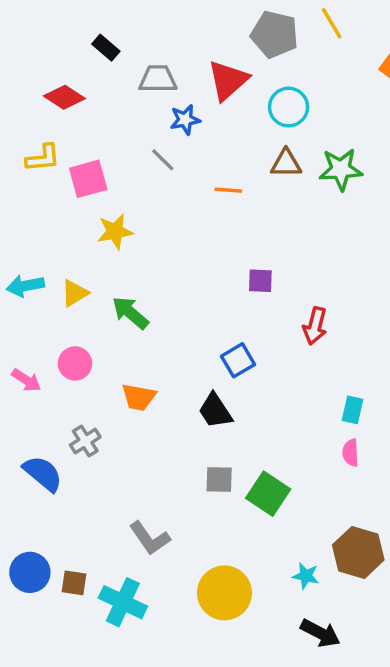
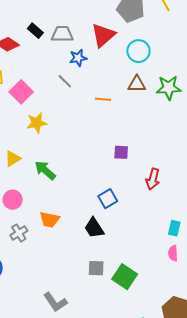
black rectangle: (106, 48) -> (35, 31), moved
pink square: (88, 179) -> (21, 92), turned -30
gray cross: (85, 441) -> (19, 233), moved

